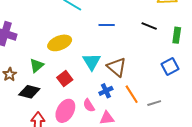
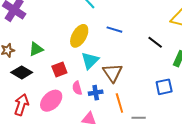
yellow ellipse: (60, 43) -> (79, 36), moved, turned -55
pink semicircle: (89, 105) -> (77, 88), moved

